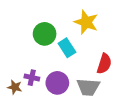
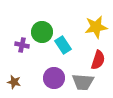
yellow star: (86, 22) -> (96, 27), moved, turned -30
purple cross: (32, 78) -> (22, 45), moved

